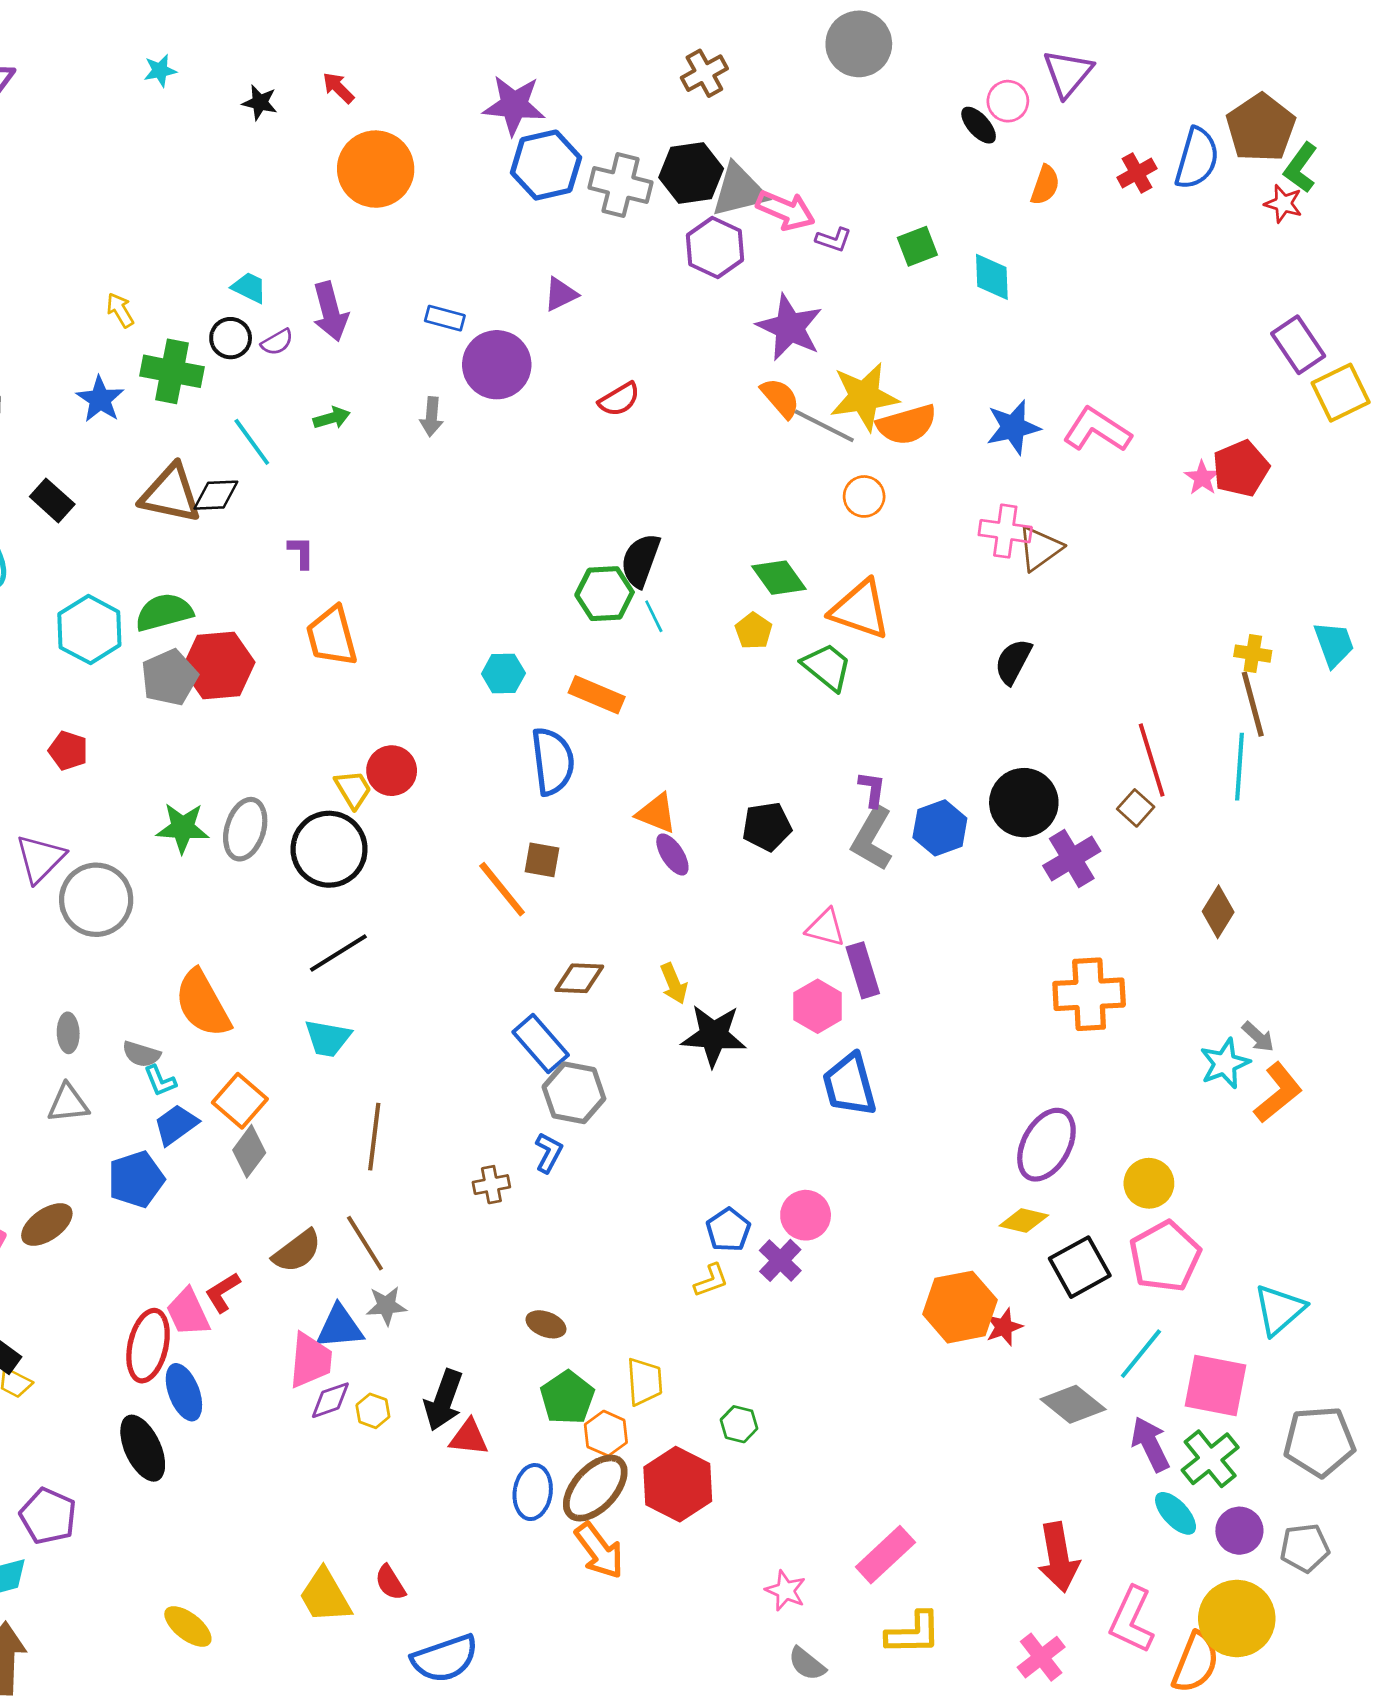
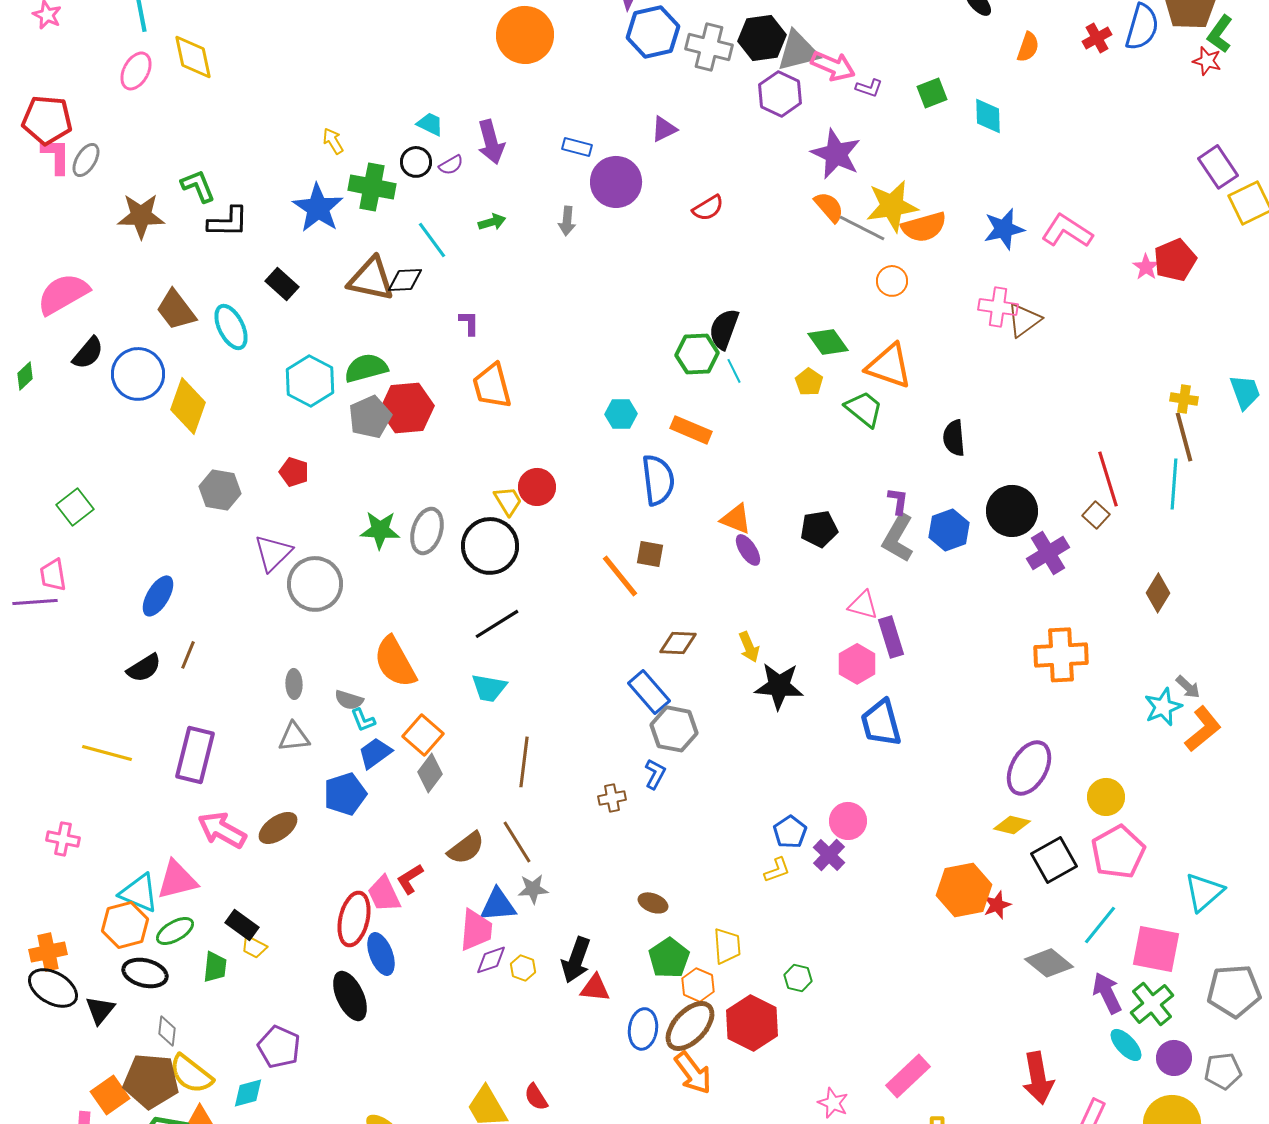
blue star: (100, 399) -> (318, 208), size x1.4
black semicircle: (1013, 662) -> (954, 438), moved, turned -33

